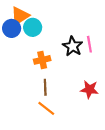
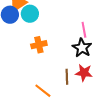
black star: (73, 46) -> (82, 48), moved
brown line: (45, 87) -> (67, 77), moved

